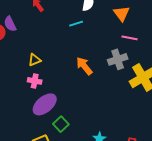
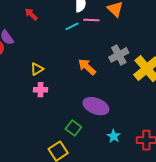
pink line: (130, 38) -> (91, 20), moved
purple ellipse: (45, 104) -> (96, 106), moved, turned 70

